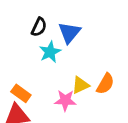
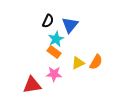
orange rectangle: (21, 93) -> (54, 52), moved
pink star: (65, 100) -> (54, 74), moved

